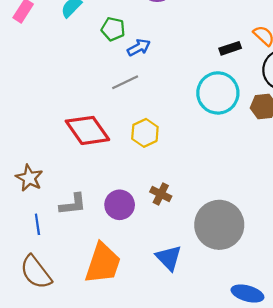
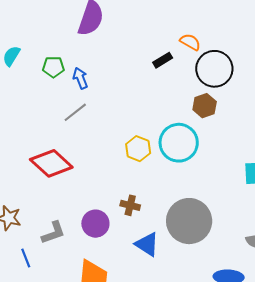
blue arrow: (139, 47) -> (80, 78), turned -70
cyan circle: (218, 93) -> (179, 143), moved
yellow hexagon: (145, 133) -> (138, 149), moved
blue triangle: (169, 258) -> (147, 244), moved

